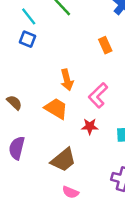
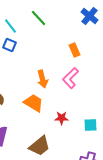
pink L-shape: (98, 95) -> (70, 78), moved

